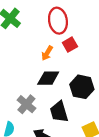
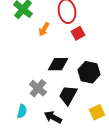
orange arrow: (47, 53) -> (44, 29), moved
black trapezoid: (59, 112) -> (68, 95), turned 45

